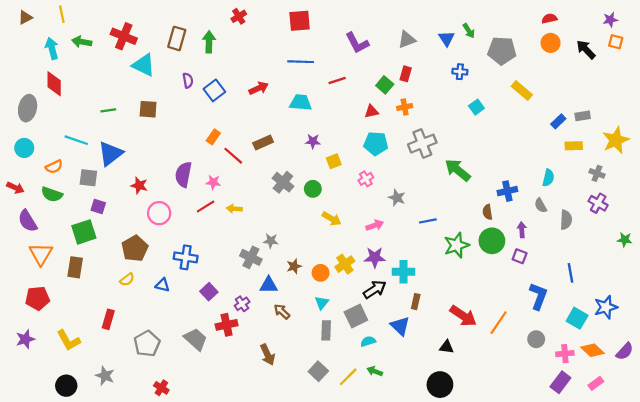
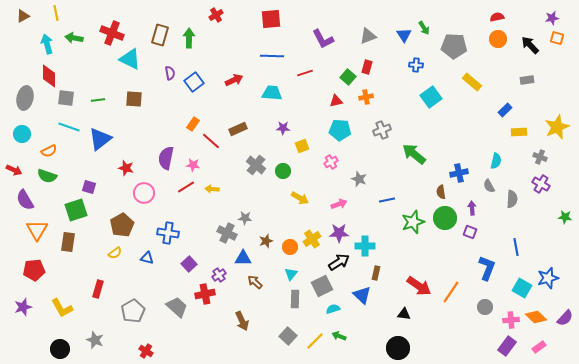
cyan square: (476, 107) -> (431, 97), size x1.5
gray rectangle: (583, 116) -> (527, 80), moved
gray cross: (422, 144) -> (382, 130), size x0.7
gray square: (88, 178) -> (66, 98), moved

